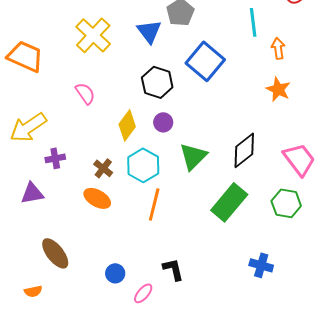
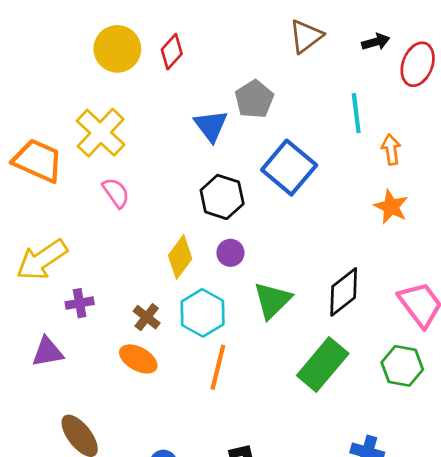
yellow cross: (93, 35) -> (101, 133), moved
pink semicircle: (85, 93) -> (116, 193), moved

